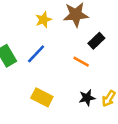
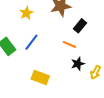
yellow star: (43, 20) -> (26, 13), moved
black star: (87, 98) -> (78, 64), moved

